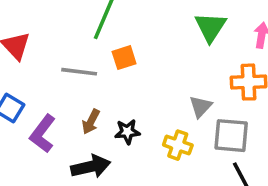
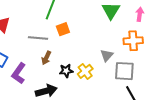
brown arrow: (91, 122) -> (46, 58), moved
yellow cross: (178, 145) -> (85, 71), moved, turned 35

